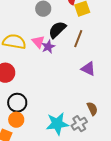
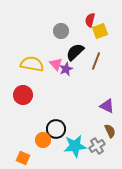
purple triangle: (88, 69) -> (107, 106), moved
black circle: (17, 103) -> (56, 129), moved
orange circle: (16, 120) -> (43, 140), moved

